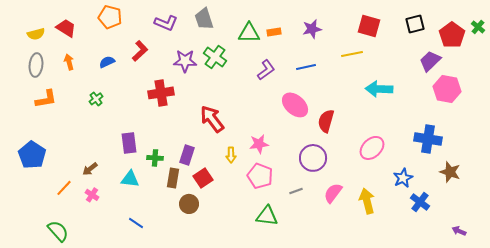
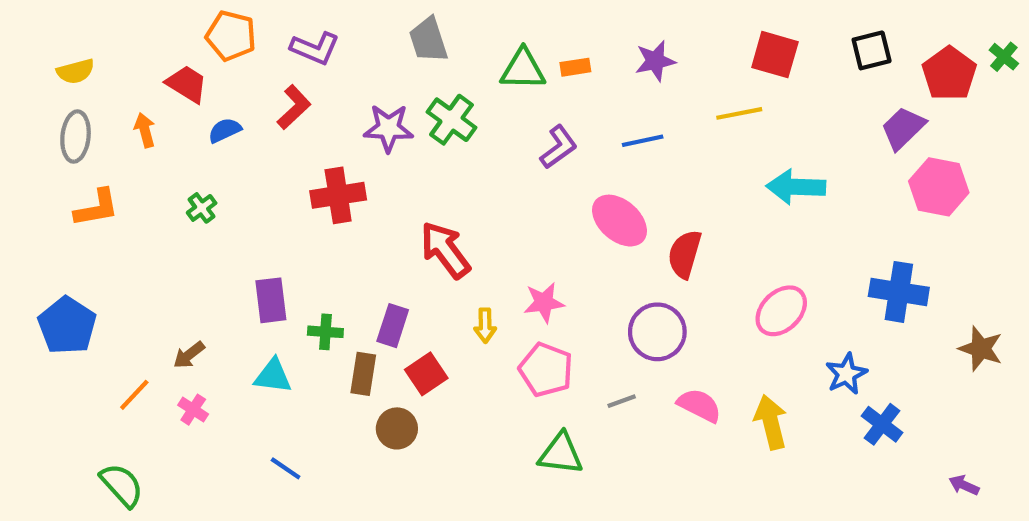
purple L-shape: (166, 23) -> (315, 48), moved
red trapezoid: (66, 28) -> (187, 84), moved
brown star: (450, 172) -> (981, 349), moved
pink semicircle: (333, 193) -> (699, 405), turned 80

